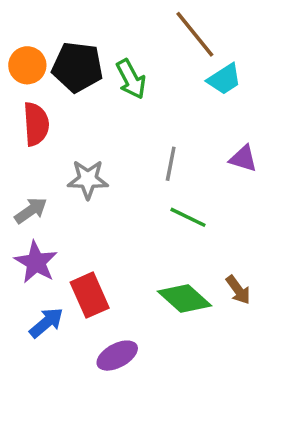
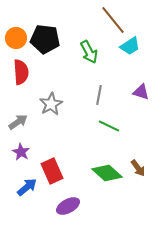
green arrow: (131, 79) -> (89, 52), moved
gray star: (88, 179) -> (51, 104), turned -30
purple star: (36, 262) -> (21, 152), size x0.7

